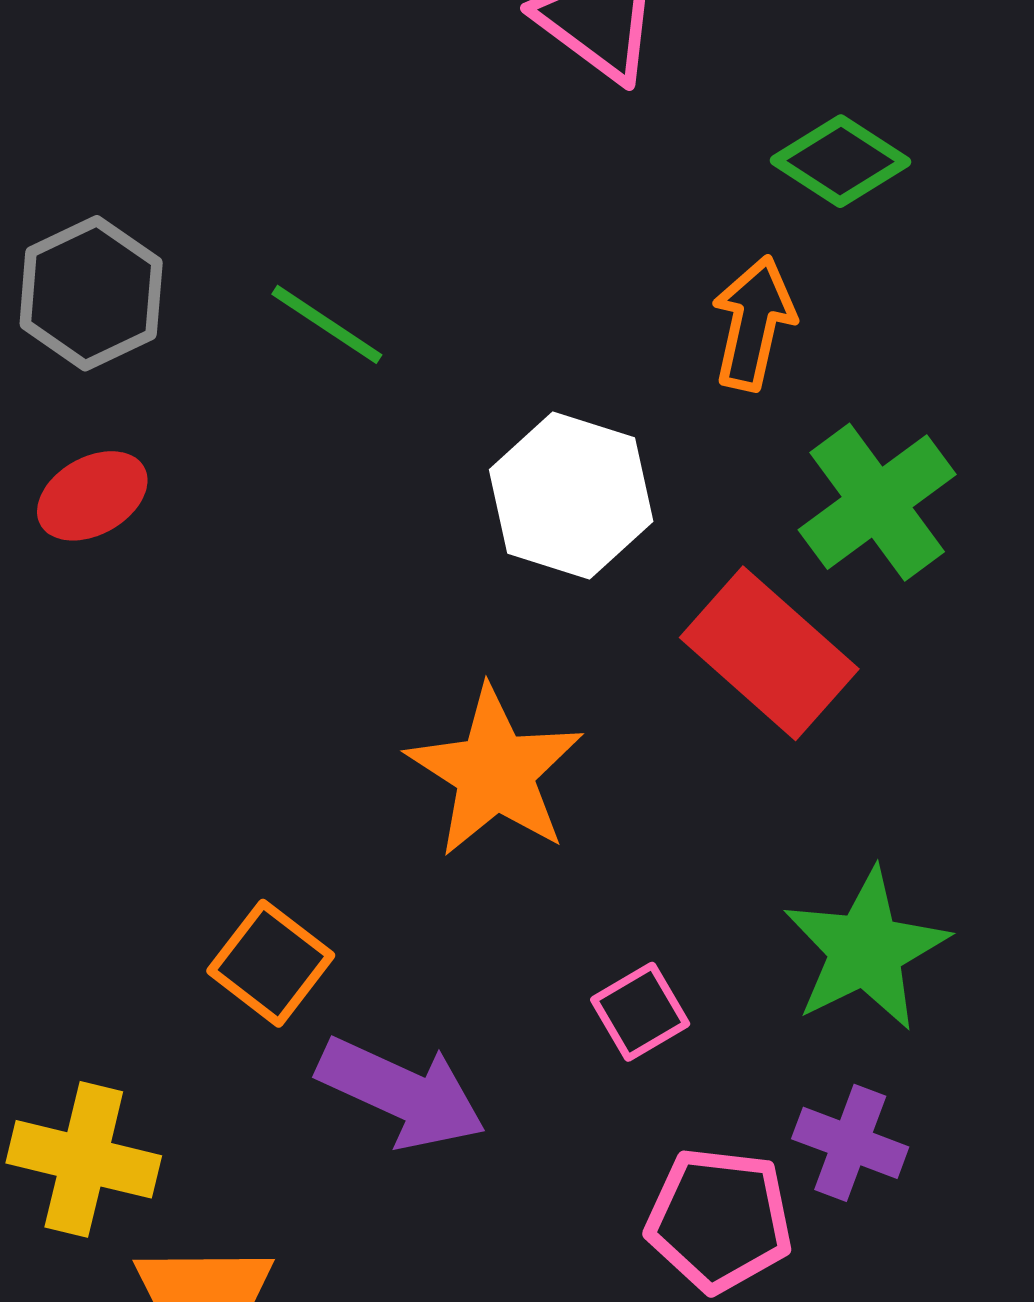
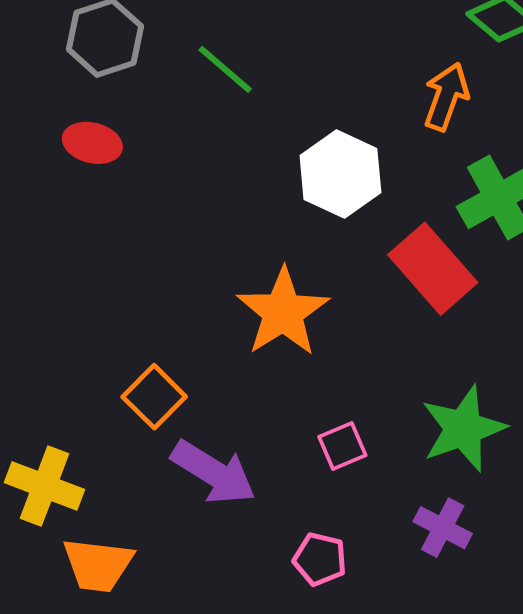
red ellipse: (92, 496) -> (92, 143), turned 36
pink pentagon: (719, 1220) -> (320, 559), moved, size x0.7

